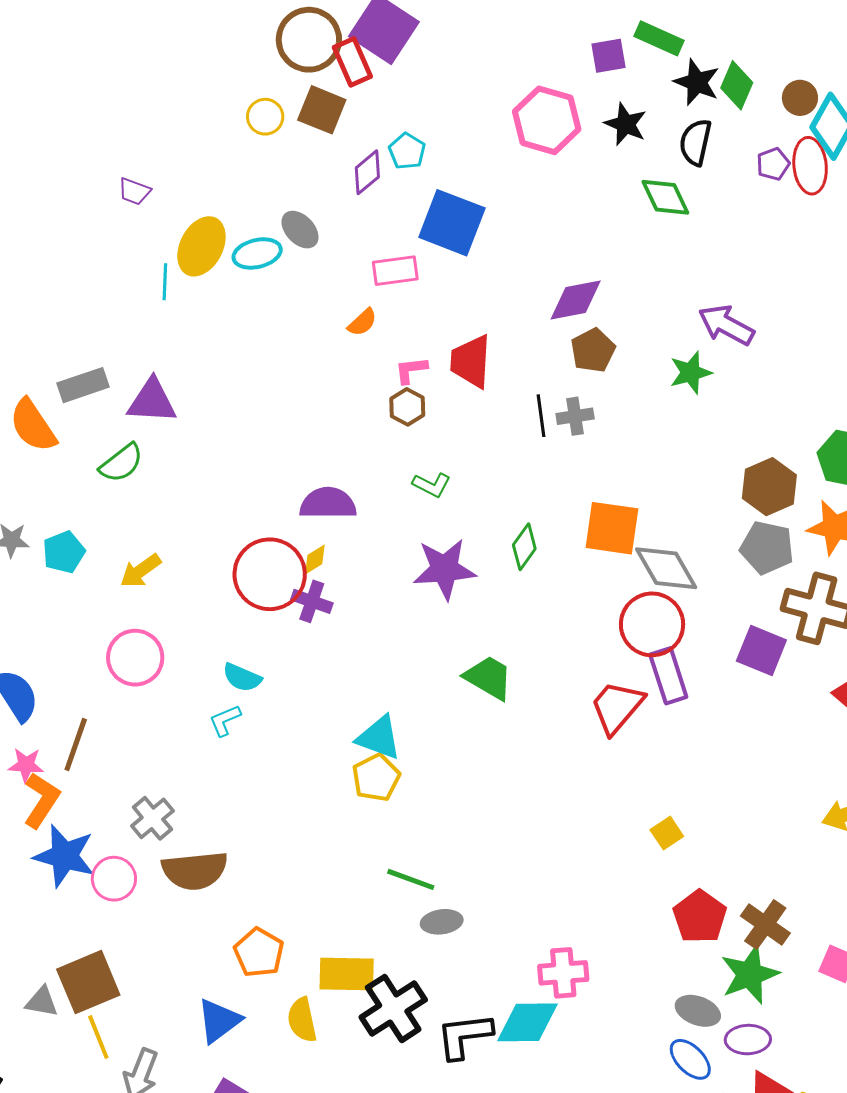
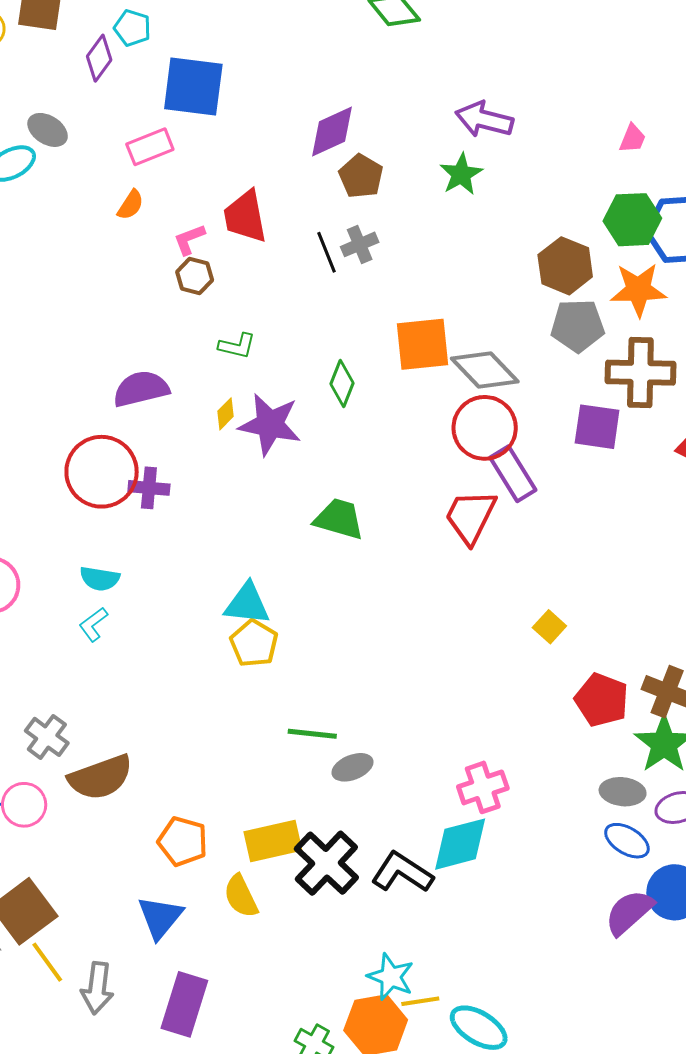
yellow diamond: (315, 560) -> (225, 414), moved
purple star: (445, 569) -> (270, 424), turned 30
black L-shape: (464, 1036) -> (402, 872), turned 54

